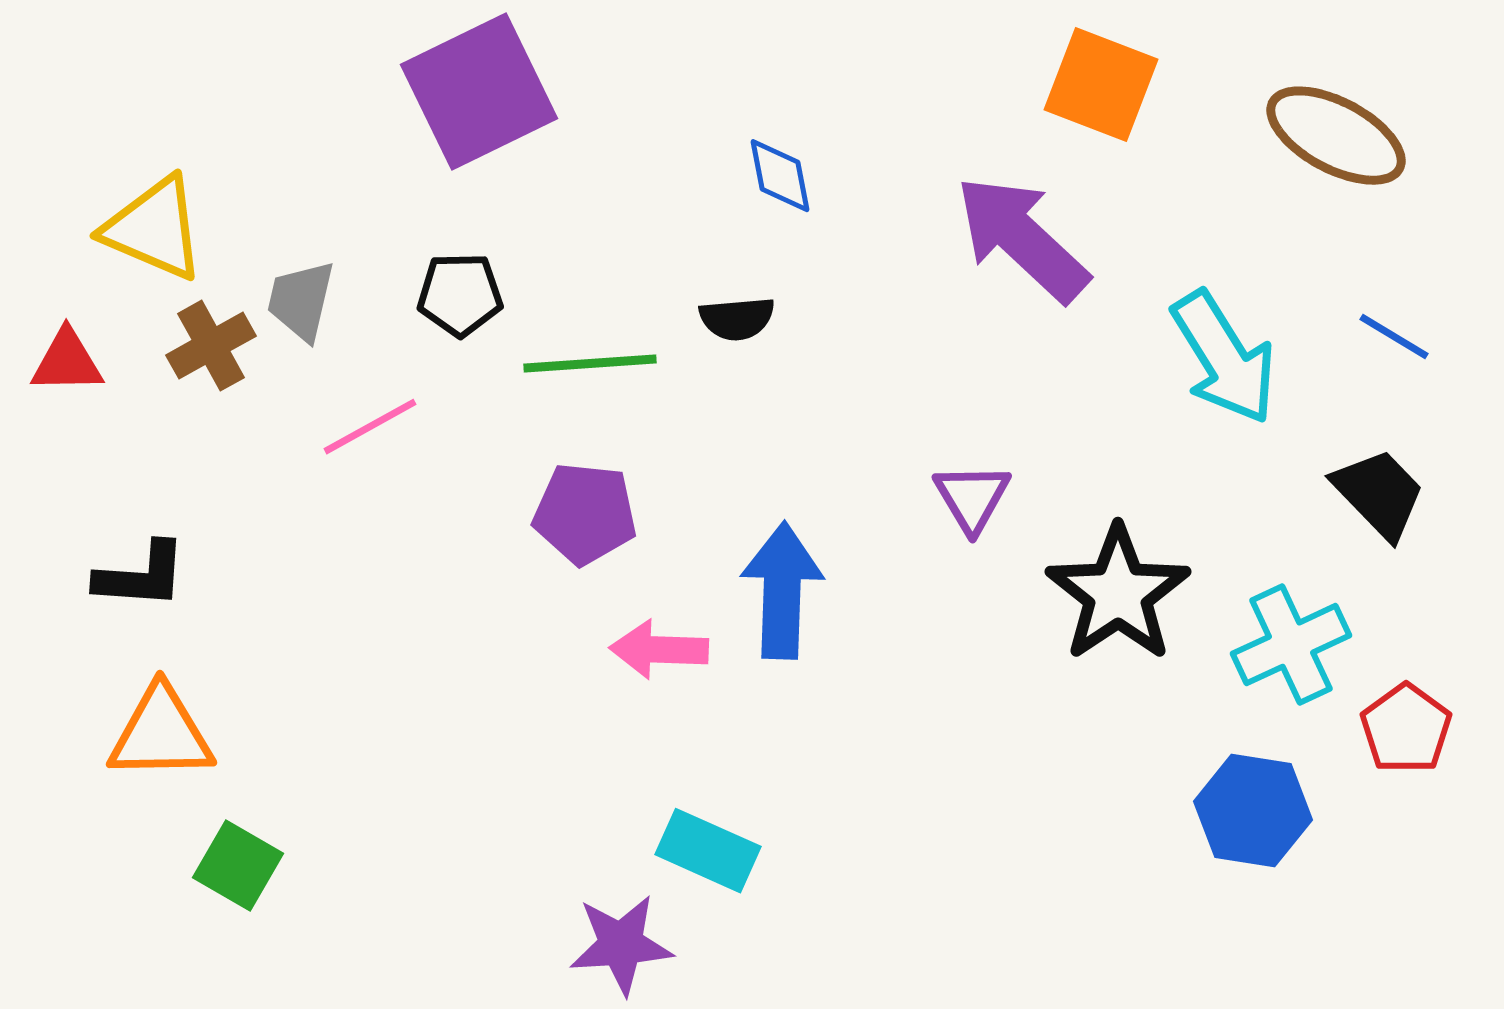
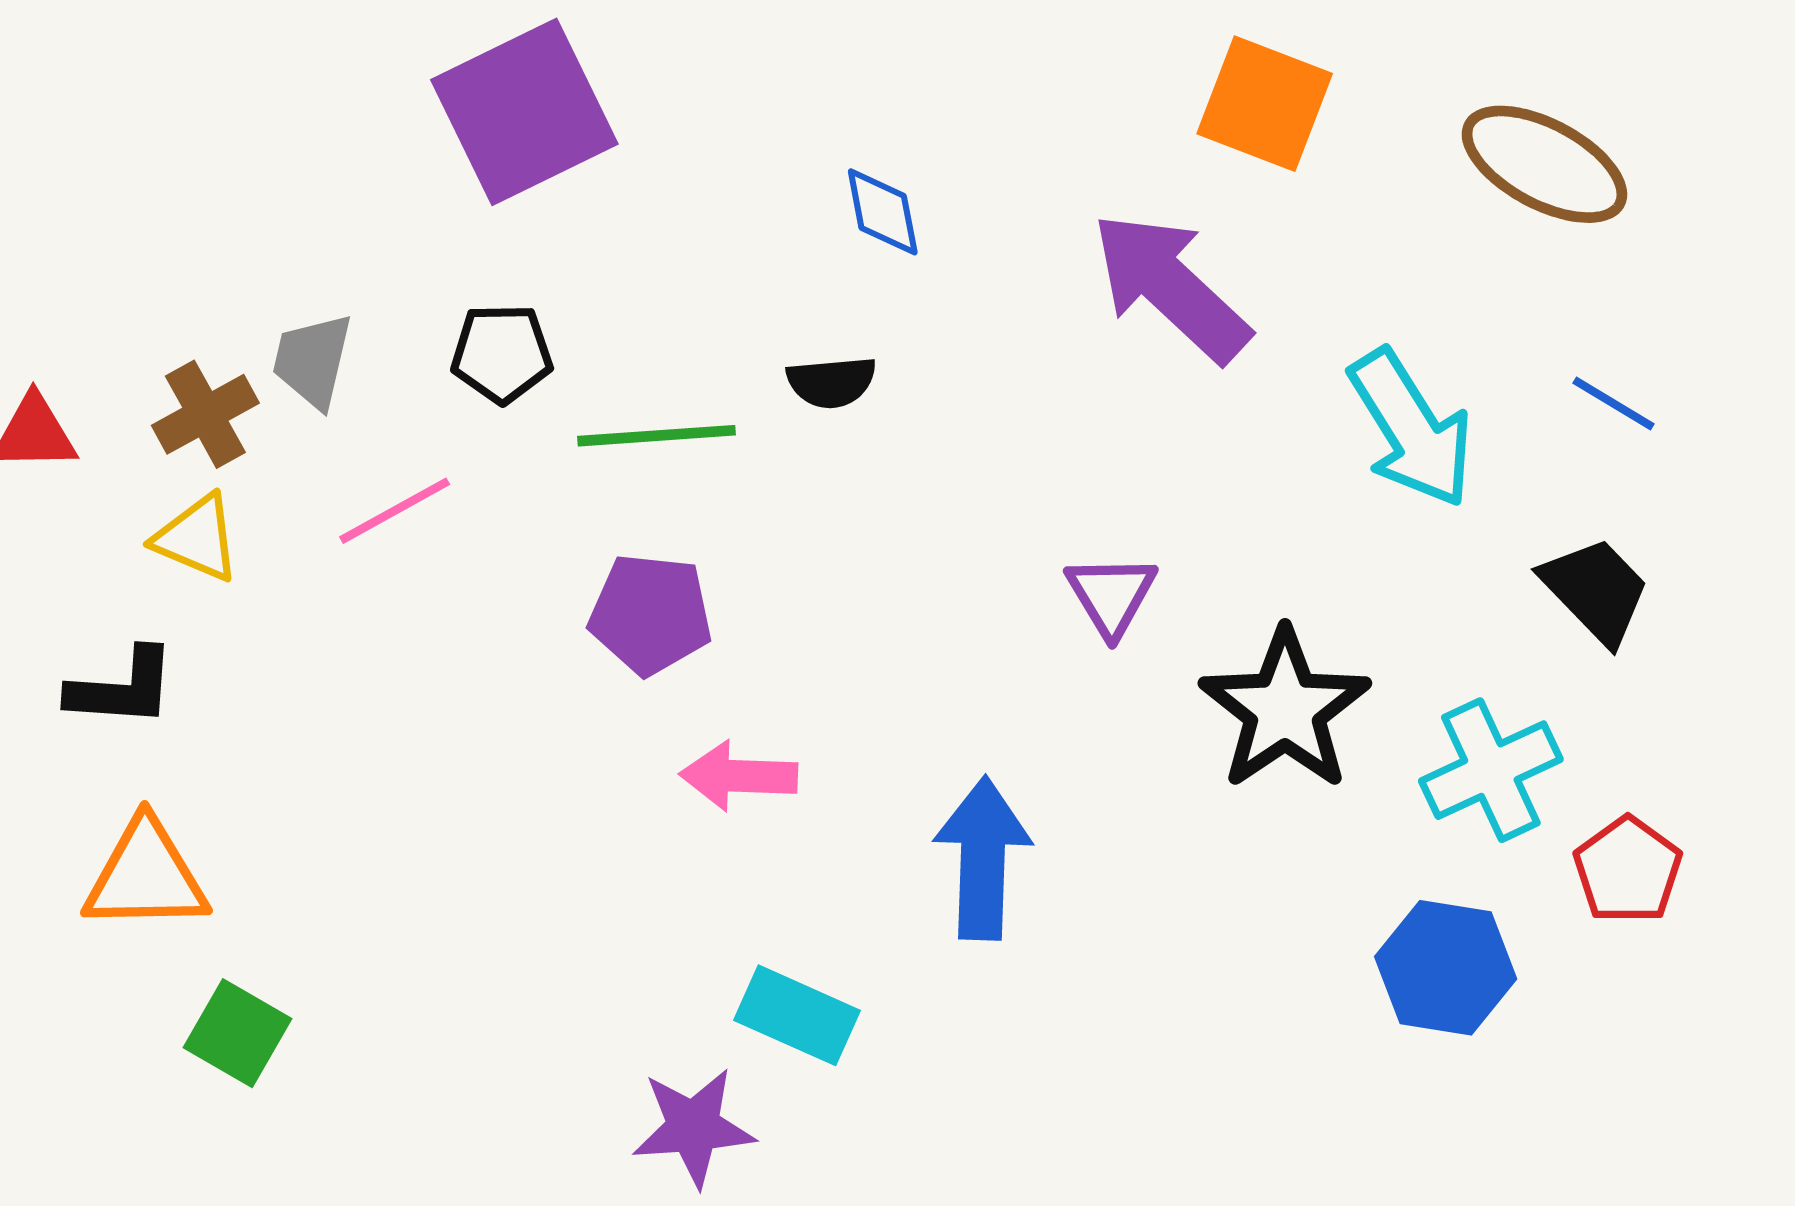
yellow triangle: (154, 229) -> (197, 538), moved, size x0.7
blue arrow: (782, 591) -> (983, 858), moved

